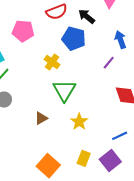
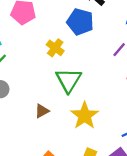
yellow star: (79, 122) -> (85, 116), size x1.4

